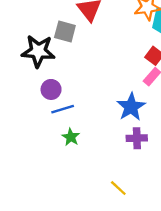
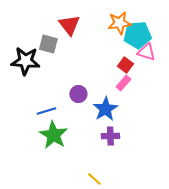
purple circle: (51, 89) -> (78, 94), moved
green star: (71, 137) -> (53, 135), size x1.8

